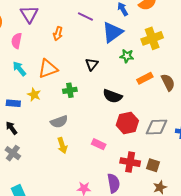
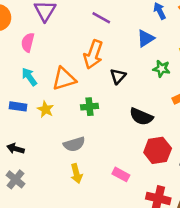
purple line: (85, 17) -> (101, 18), moved
blue triangle: (113, 32) -> (146, 38), size x0.7
orange arrow: (58, 34) -> (93, 54), moved, size x1.6
blue rectangle: (13, 103) -> (18, 106), moved
black arrow: (11, 128) -> (16, 149), turned -40

